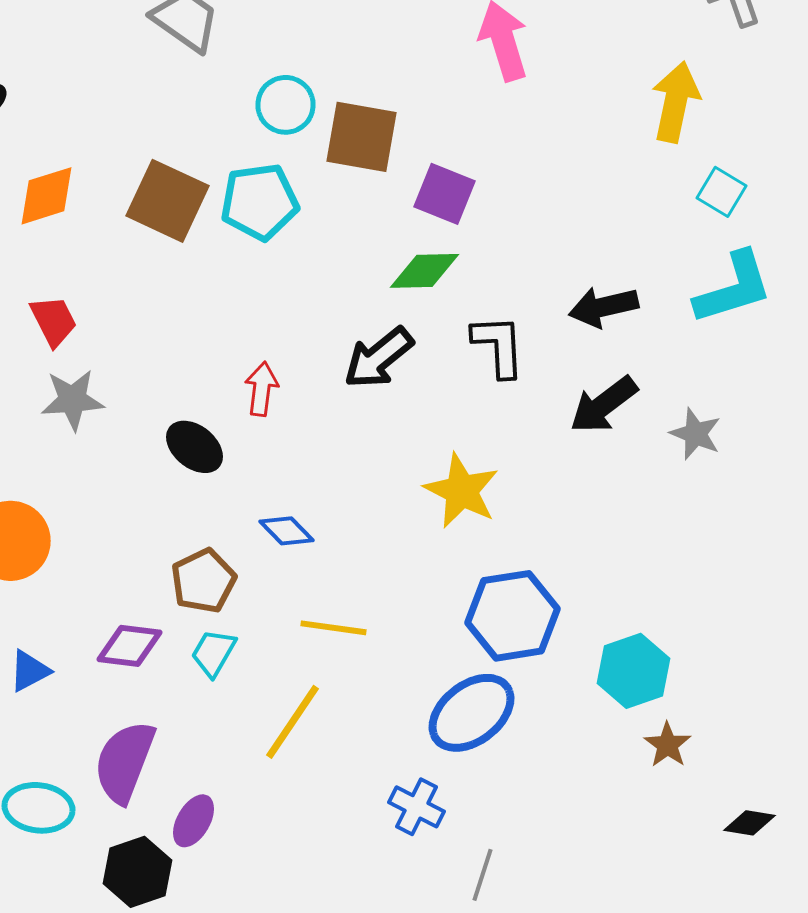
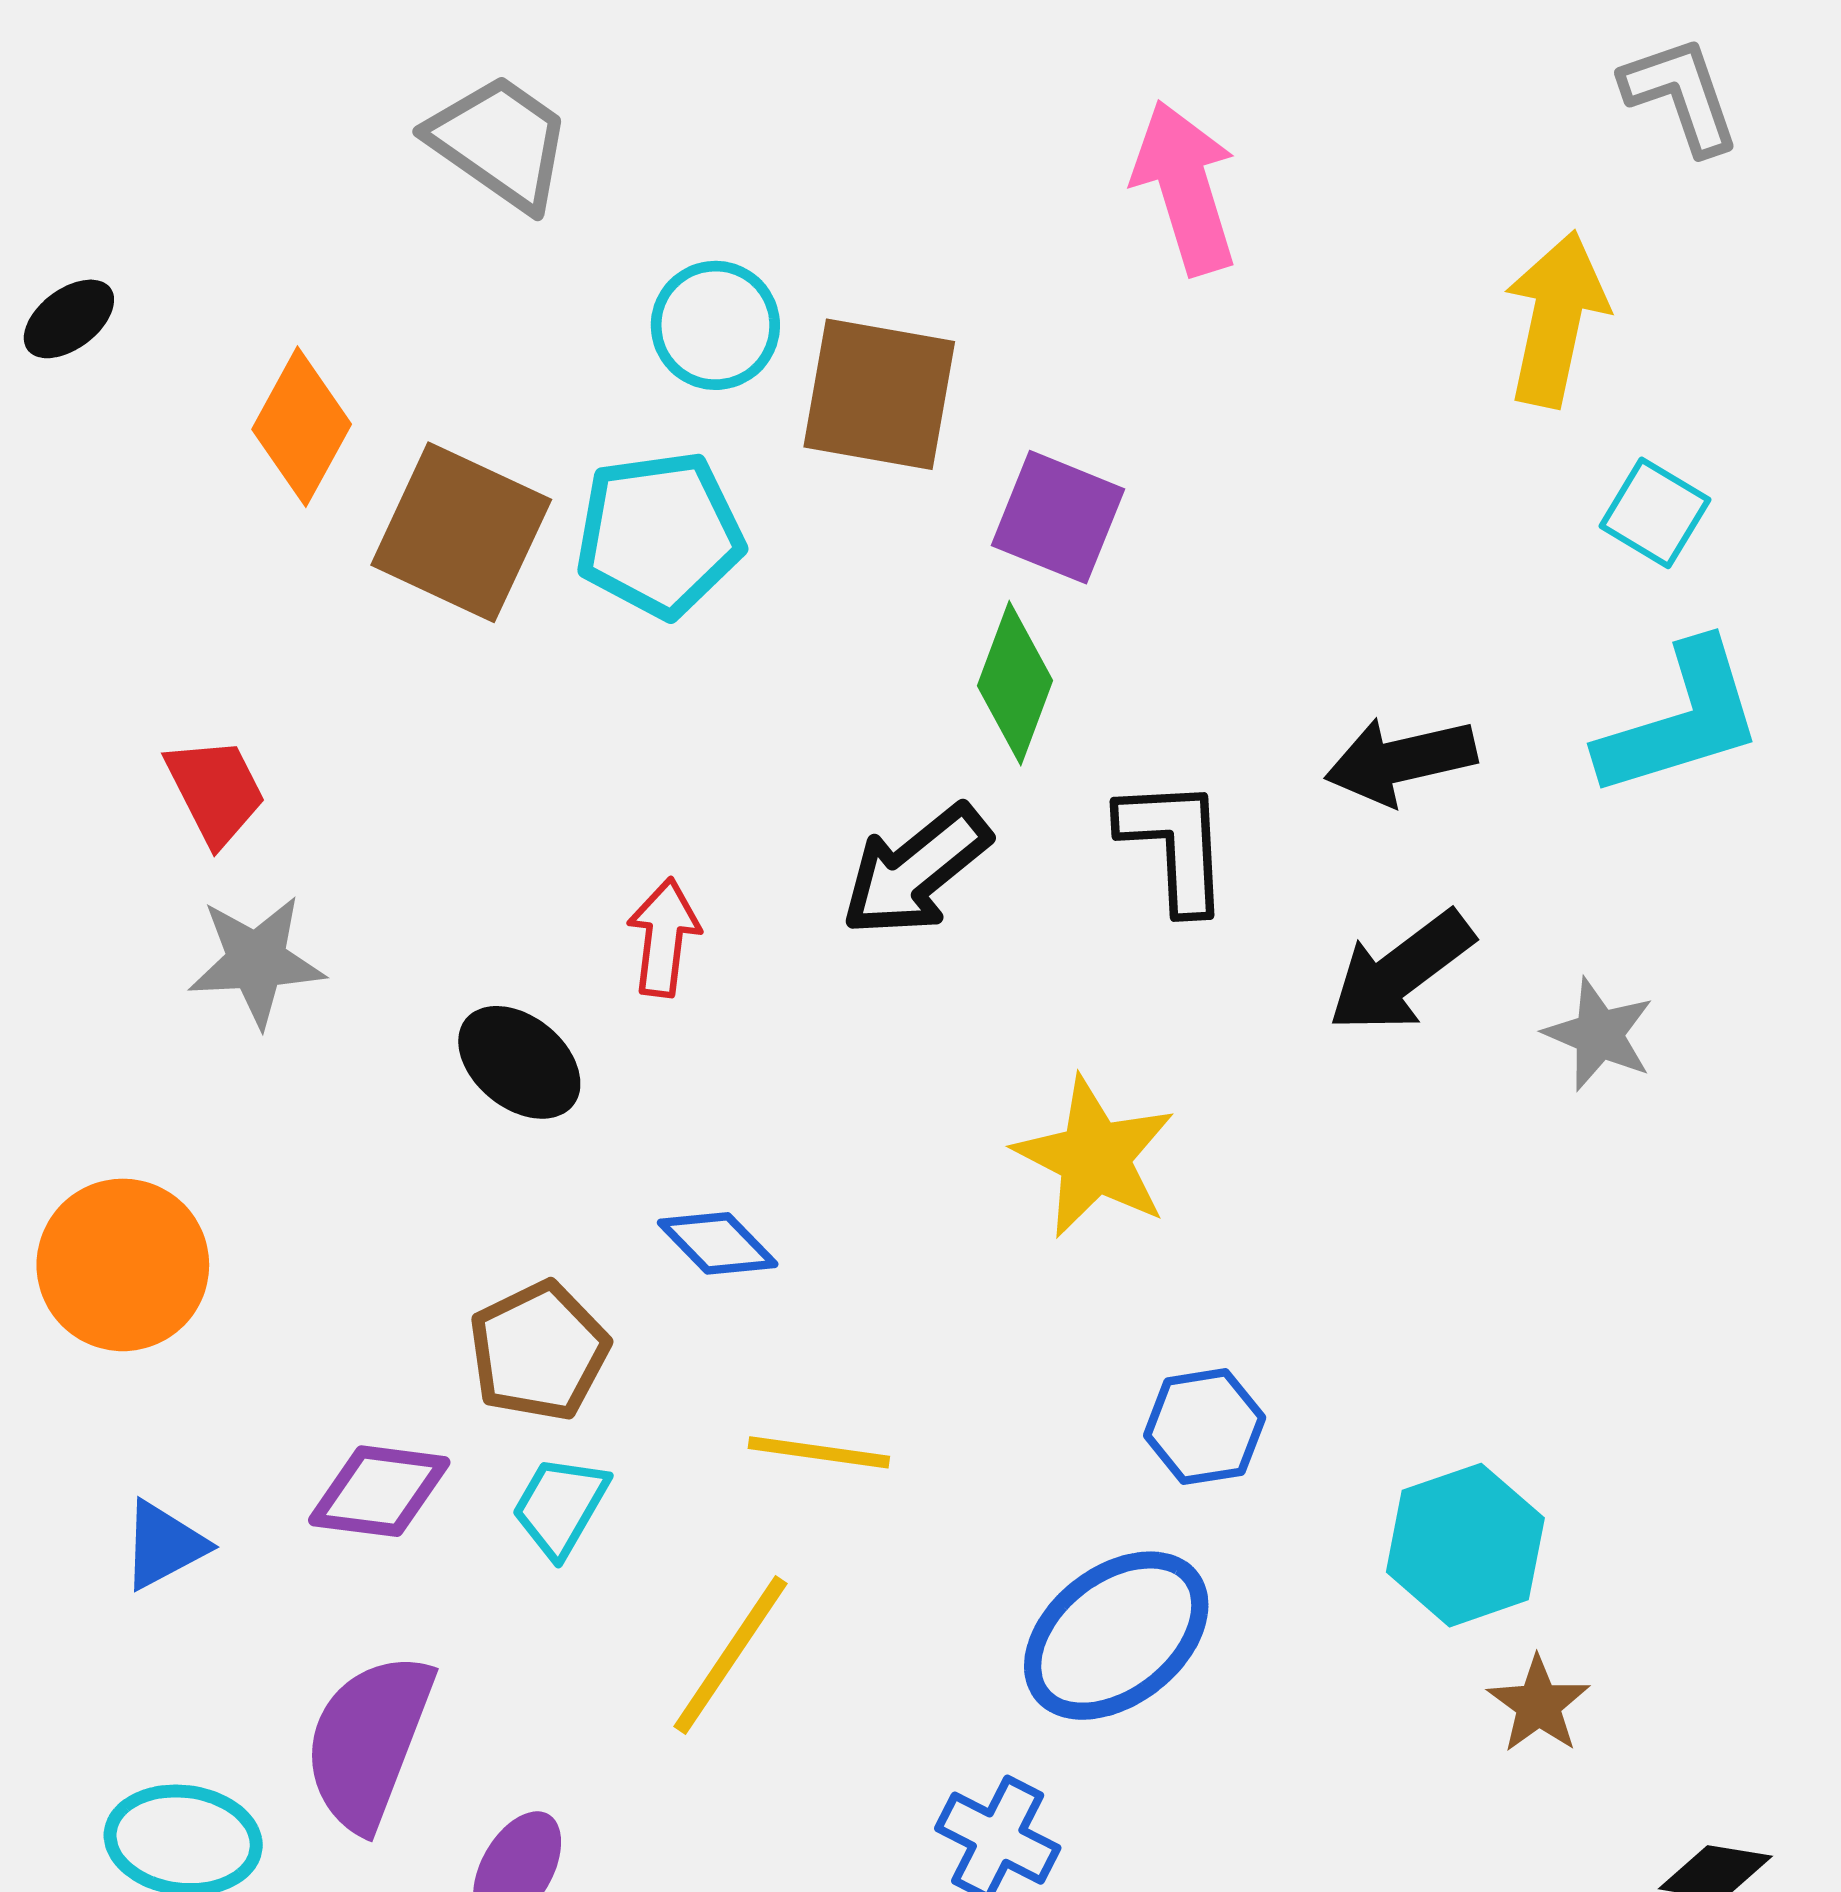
orange diamond: (46, 196) -> (302, 427), moved, turned -44
green diamond: (424, 271) -> (1015, 683), turned -68
blue hexagon: (512, 616) -> (1205, 1427), size x0.6

